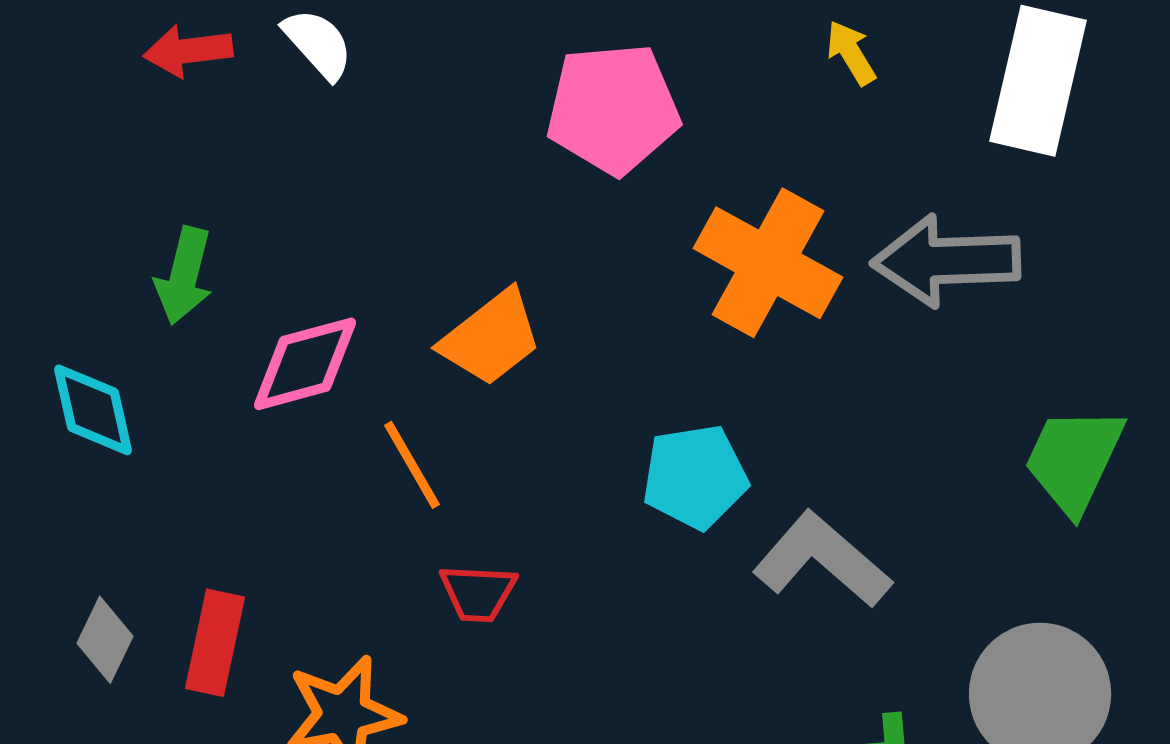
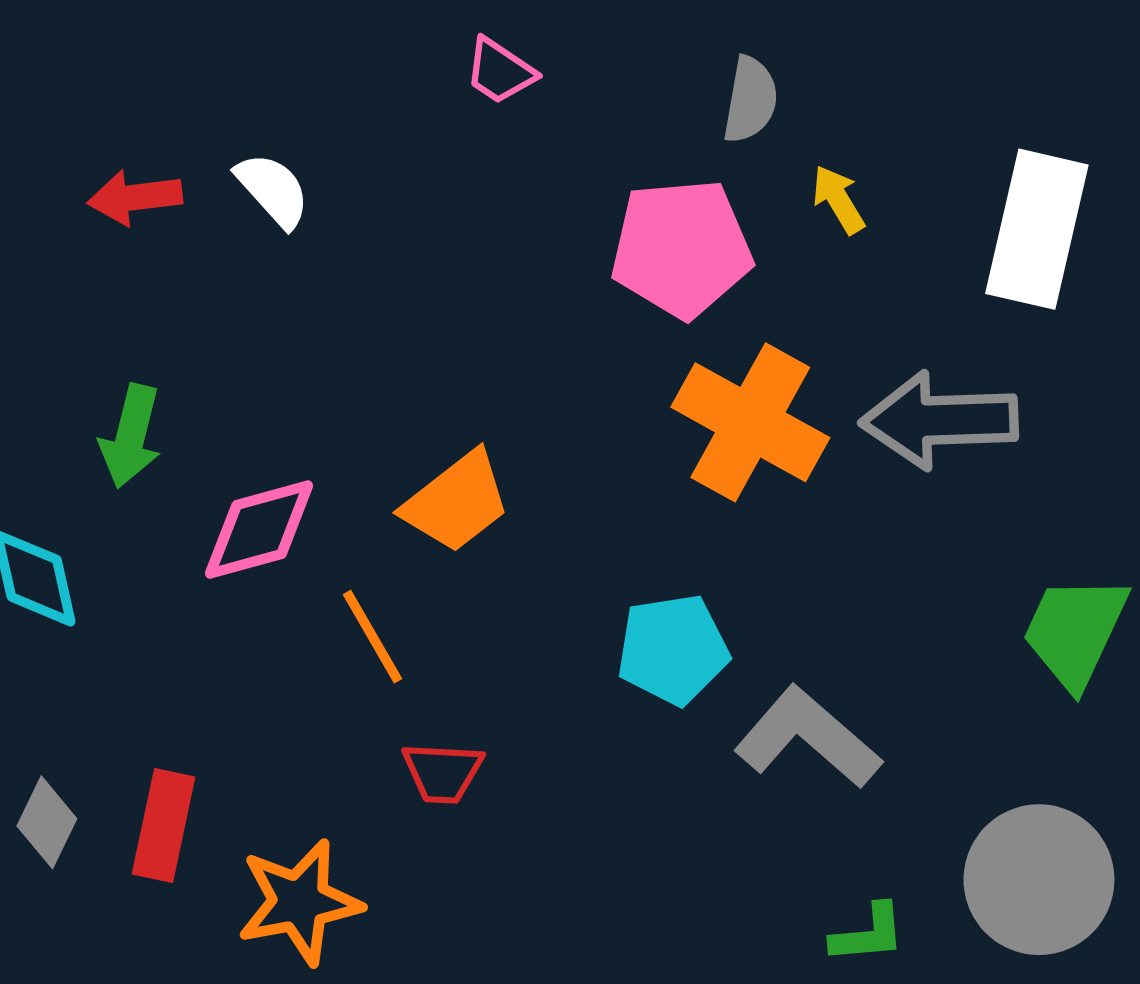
pink pentagon: (613, 109) -> (681, 248), moved

